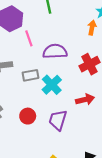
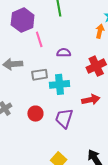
purple semicircle: (55, 51) -> (64, 53), size x0.6
cyan cross: (52, 85) -> (59, 84), turned 36

